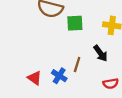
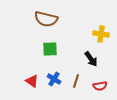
green square: (75, 23) -> (50, 49), moved
brown line: (77, 65) -> (76, 81), moved

